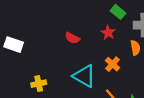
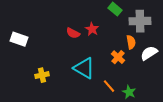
red star: (108, 33) -> (92, 29), moved
orange cross: (113, 64) -> (118, 57), moved

